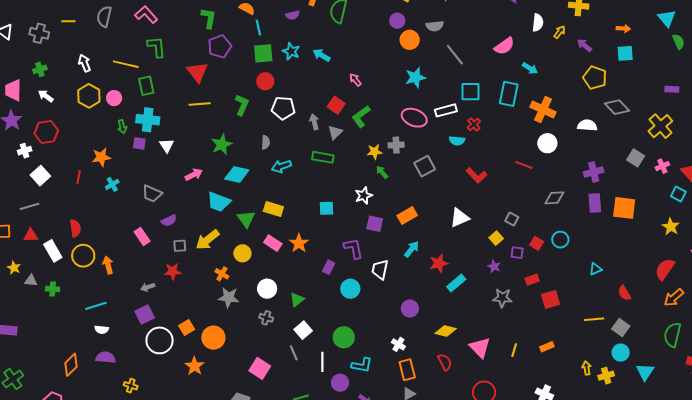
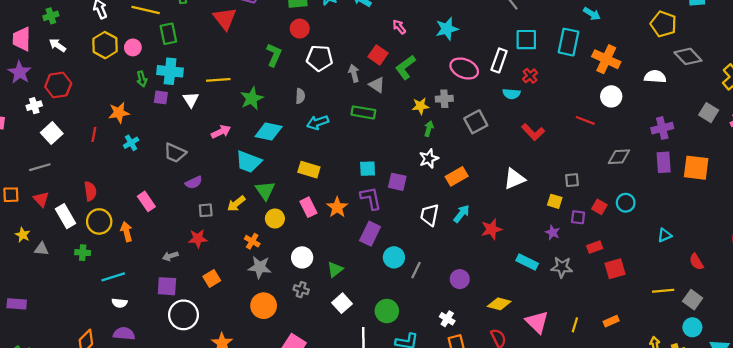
cyan star: (415, 77) -> (447, 29), moved
yellow line: (200, 104) -> (218, 80), moved
white rectangle: (446, 110) -> (499, 60), turned -55
gray triangle: (335, 132) -> (377, 85), turned -42
green arrow: (382, 172) -> (429, 129), turned 56
white star: (364, 195) -> (429, 159), moved
green triangle: (246, 219) -> (265, 190), moved
gray square: (512, 219) -> (572, 180), turned -32
purple square: (375, 224) -> (397, 182), moved
red triangle: (31, 235) -> (41, 199), turned 49
pink rectangle: (142, 236) -> (146, 201), moved
yellow square: (496, 238) -> (555, 201), turned -32
yellow arrow: (207, 240) -> (236, 204), size x0.7
pink rectangle: (273, 243) -> (308, 207), turned 30
purple L-shape: (353, 248) -> (371, 198), moved
purple rectangle: (329, 267) -> (370, 234), size x1.5
white trapezoid: (380, 270) -> (430, 215), moved
cyan rectangle: (456, 283) -> (527, 262), moved, turned 66
green cross: (53, 289) -> (83, 253), moved
purple square: (145, 314) -> (167, 286), turned 30
orange square: (187, 327) -> (212, 278), moved
orange circle: (213, 338) -> (264, 306), moved
gray line: (294, 353) -> (416, 270), moved, turned 49

